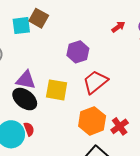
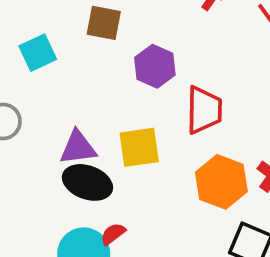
brown square: (39, 18) -> (104, 23), moved
red trapezoid: (95, 82) -> (204, 110), turned 148
red semicircle: (29, 129) -> (113, 234), turned -88

